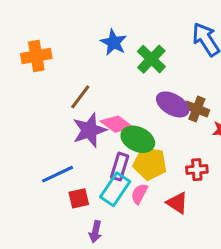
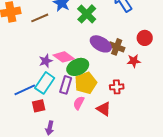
brown line: (80, 97) -> (40, 18), moved, turned 30
purple star: (89, 130) -> (46, 61), size x0.6
green ellipse: (138, 139) -> (78, 67), turned -50
yellow pentagon: (150, 164) -> (86, 83), turned -30
cyan rectangle: (115, 189) -> (45, 83), moved

